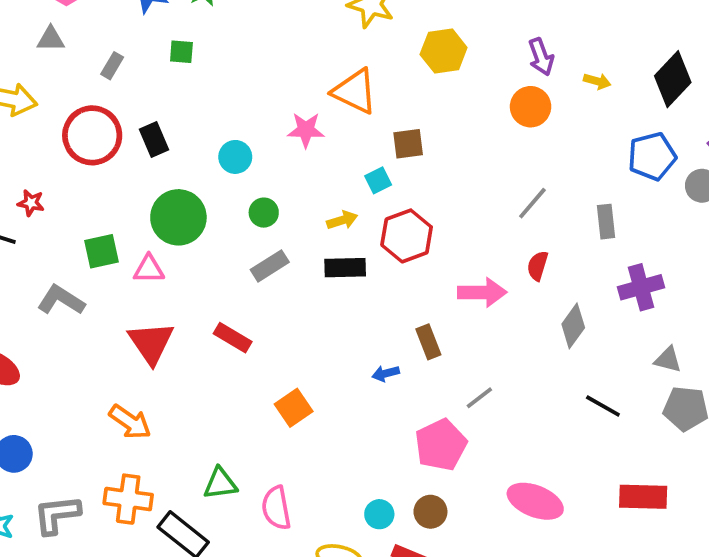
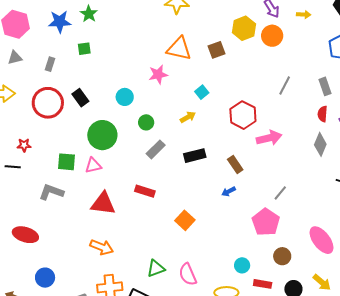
yellow hexagon: (444, 51) -> (244, 28), moved
brown square: (408, 144) -> (216, 50), moved
red hexagon: (407, 236) -> (243, 115), moved
green square: (102, 251) -> (66, 162), turned 30
red semicircle: (538, 266) -> (322, 114), moved
black rectangle: (345, 268) -> (195, 156), moved
brown rectangle: (428, 342) -> (235, 164), moved
red triangle: (151, 343) -> (103, 204), turned -36
pink ellipse: (535, 501) -> (322, 240), turned 44
brown circle: (430, 512) -> (282, 256), moved

